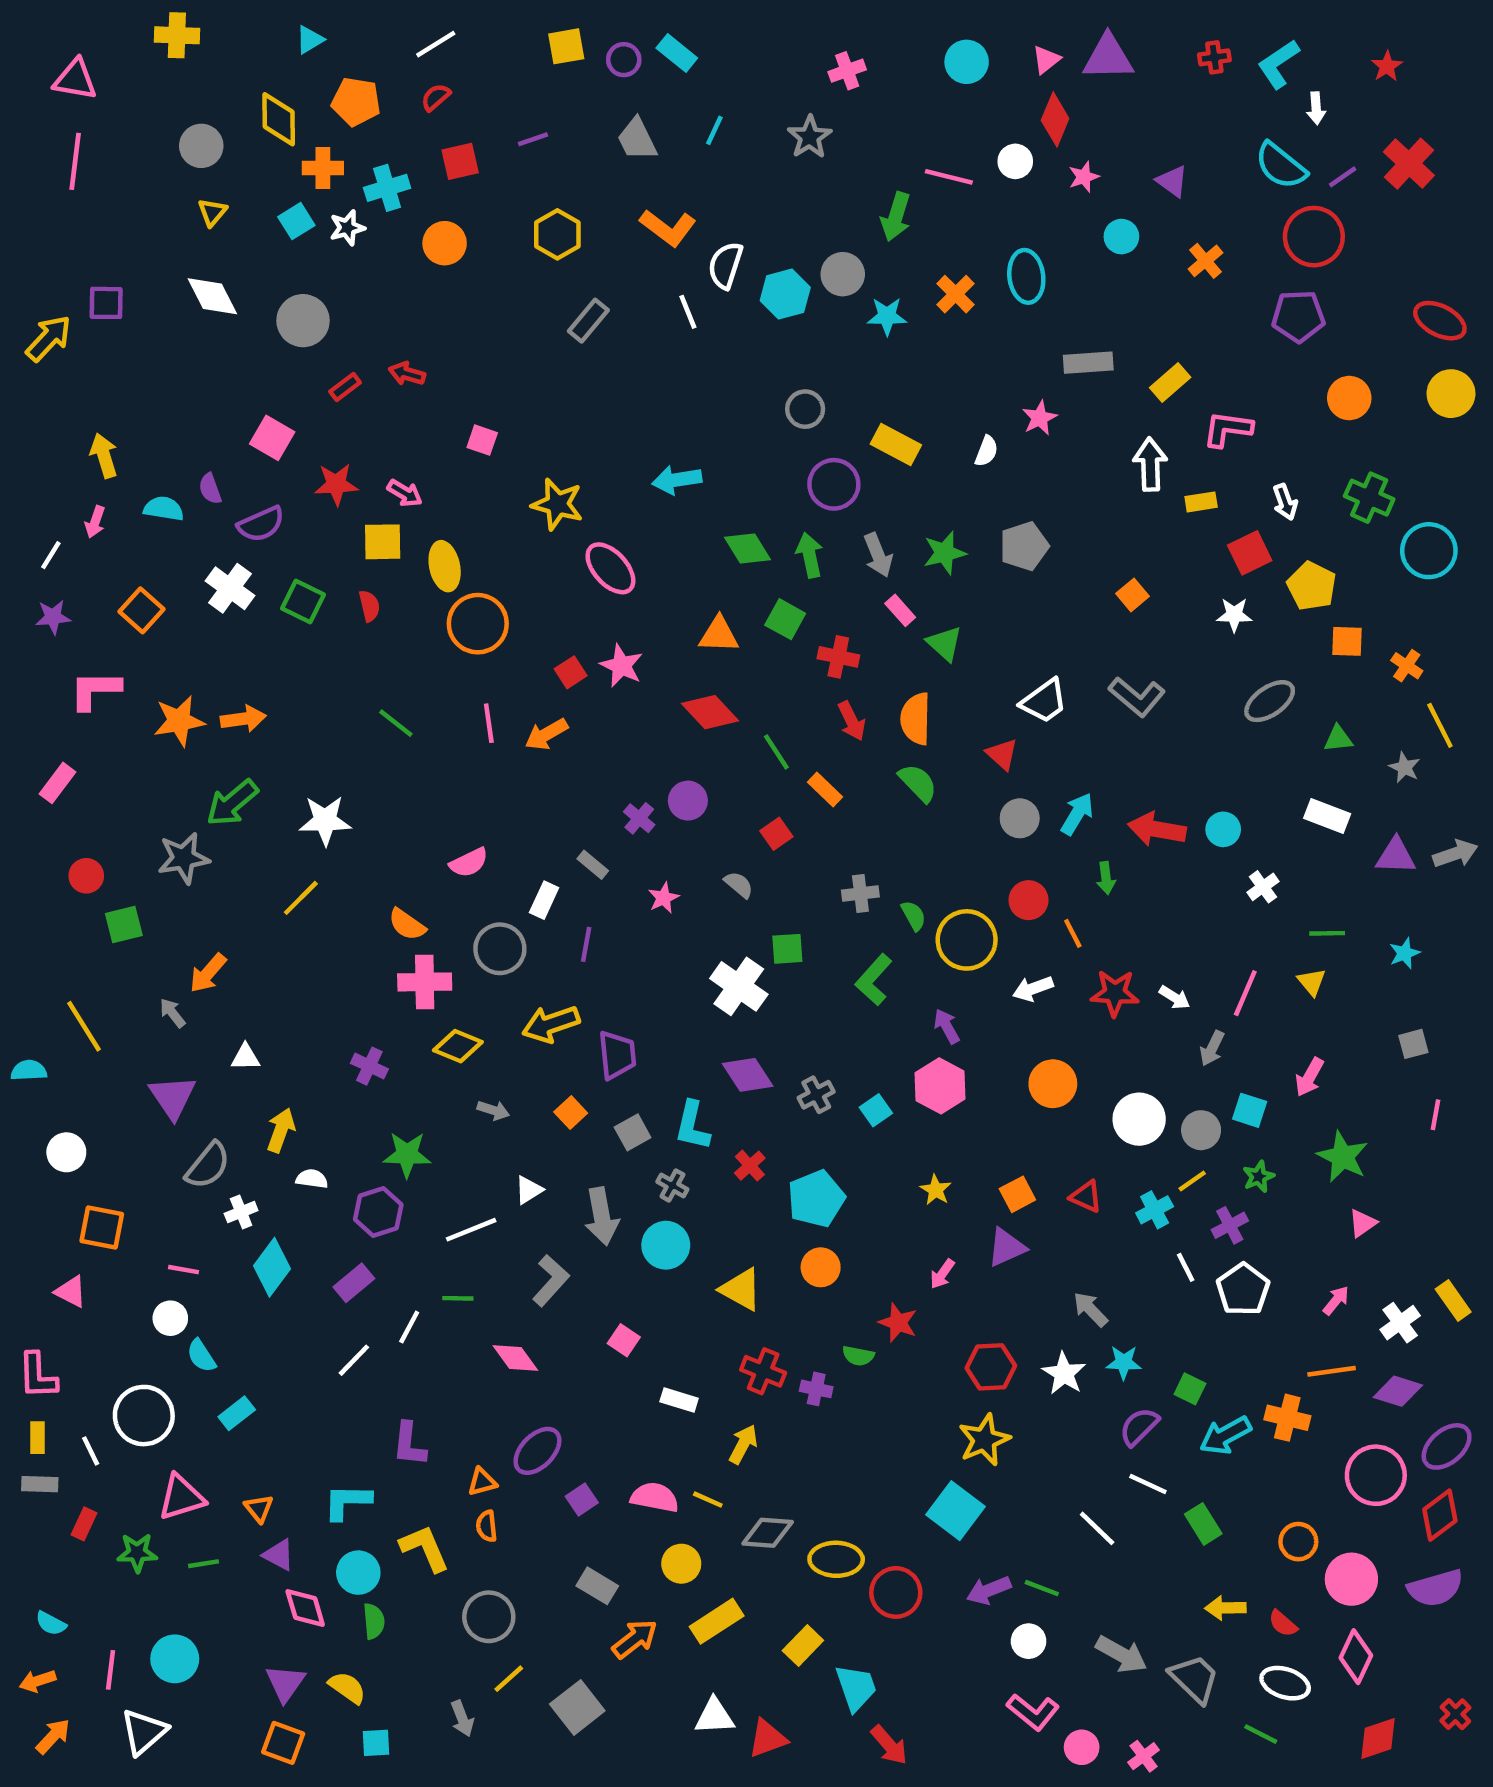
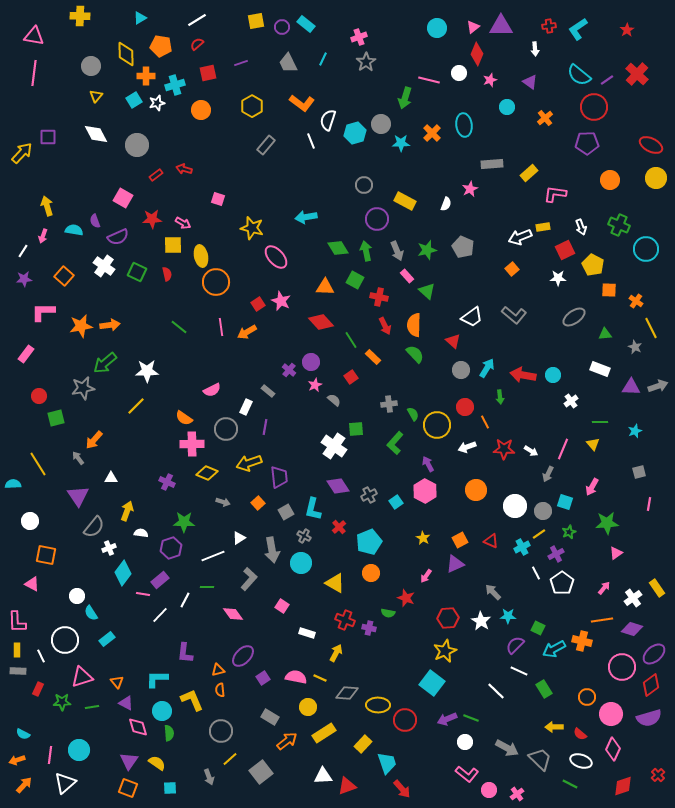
pink cross: (847, 71) -> (359, 37), moved
white arrow: (1316, 108) -> (535, 49), moved
white arrow: (1150, 464) -> (520, 237), moved, turned -110
gray pentagon: (1024, 546) -> (463, 247), turned -30
pink star: (664, 898) -> (315, 385), moved
green star: (1343, 1157) -> (607, 523), turned -30
pink line: (184, 1270) -> (143, 594), moved

